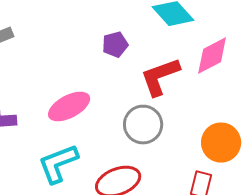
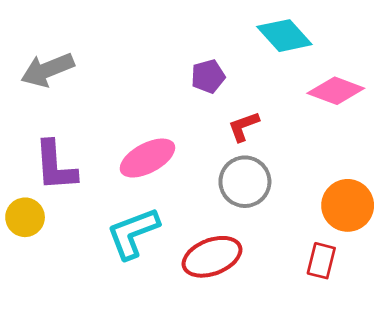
pink diamond: (212, 56) -> (336, 91), turned 48
red L-shape: (160, 77) -> (244, 126), moved, size x0.6

